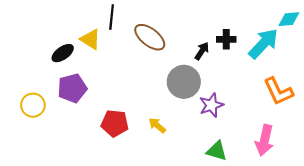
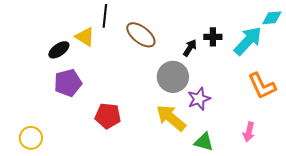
yellow circle: (33, 105) -> (31, 138), moved
yellow arrow: (157, 125) -> (171, 118), moved, size x1.8
pink arrow: (264, 140) -> (249, 132), size x0.7

